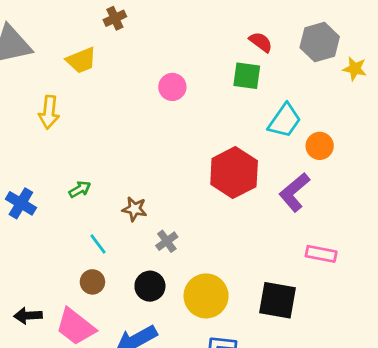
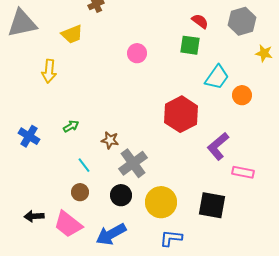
yellow star: (355, 69) -> (264, 53), moved
purple L-shape: (294, 192) -> (218, 146), moved
gray cross: (167, 241) -> (133, 163), size x1.8

